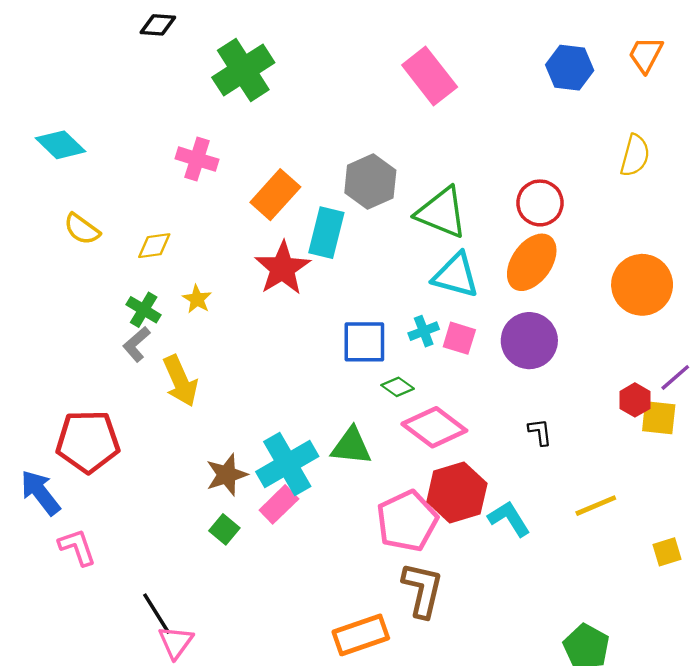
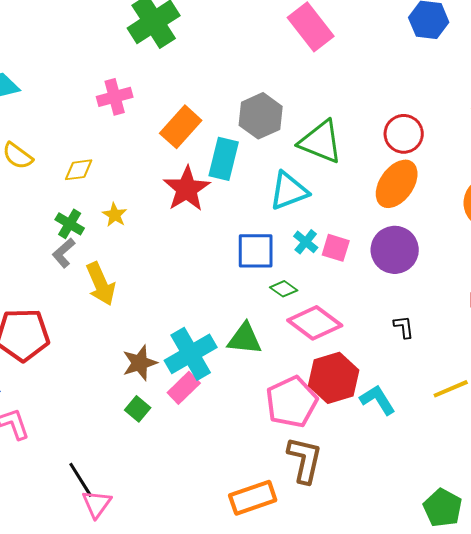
pink cross: (197, 159) -> (115, 97), turned -32
cyan triangle: (456, 275) -> (289, 191), moved, turned -36
cyan cross: (424, 331) -> (306, 242), turned -30

